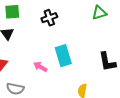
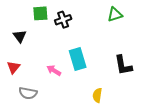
green square: (12, 12) -> (40, 13), moved

